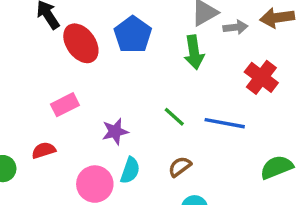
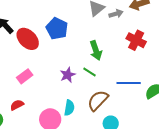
green arrow: (194, 52) -> (96, 50), moved
blue line: (225, 123) -> (129, 83), moved
purple star: (115, 132) -> (68, 75), moved
brown semicircle: (180, 167) -> (98, 100), size x1.6

